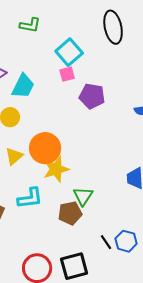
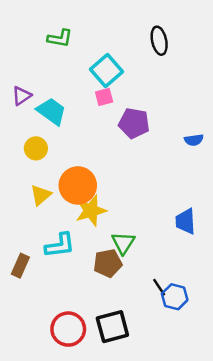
black ellipse: (113, 27) -> (159, 41), size x0.7
cyan trapezoid: (23, 86) -> (51, 111), turned -80
black line: (106, 242) -> (159, 287), moved

